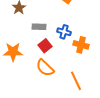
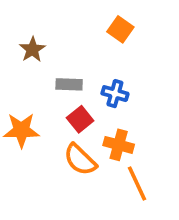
orange cross: (81, 45) -> (119, 145), moved

